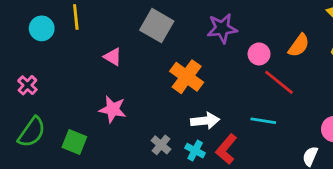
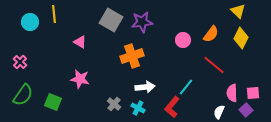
purple star: (222, 28) -> (142, 22), moved
orange cross: (187, 77) -> (132, 56), turned 35
red line: (279, 82) -> (214, 65), moved
cyan line: (263, 121) -> (186, 87), turned -60
red L-shape: (226, 149) -> (172, 107), moved

